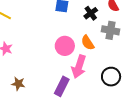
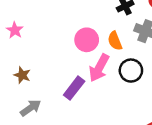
black circle: (111, 77) -> (131, 71), moved

